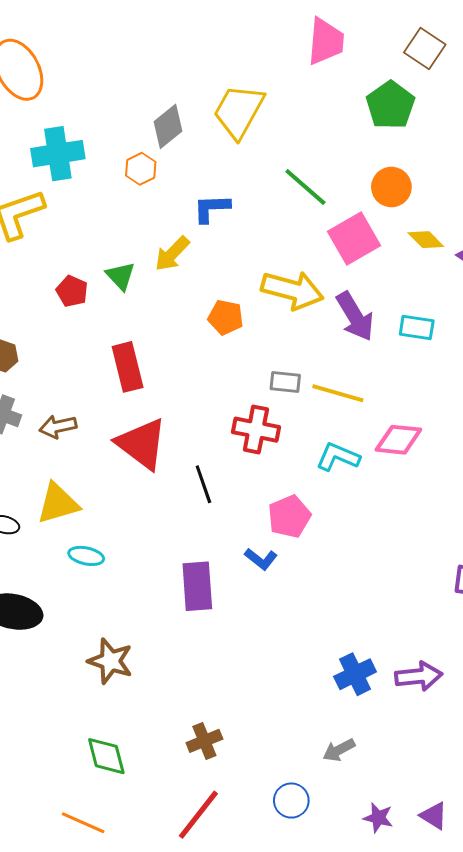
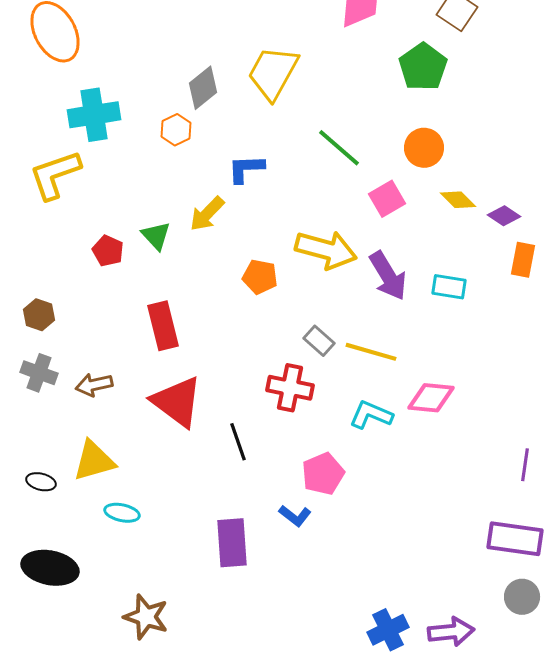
pink square: (354, 239) -> (387, 199), size x0.7
gray rectangle: (285, 382) -> (319, 341), turned 36

